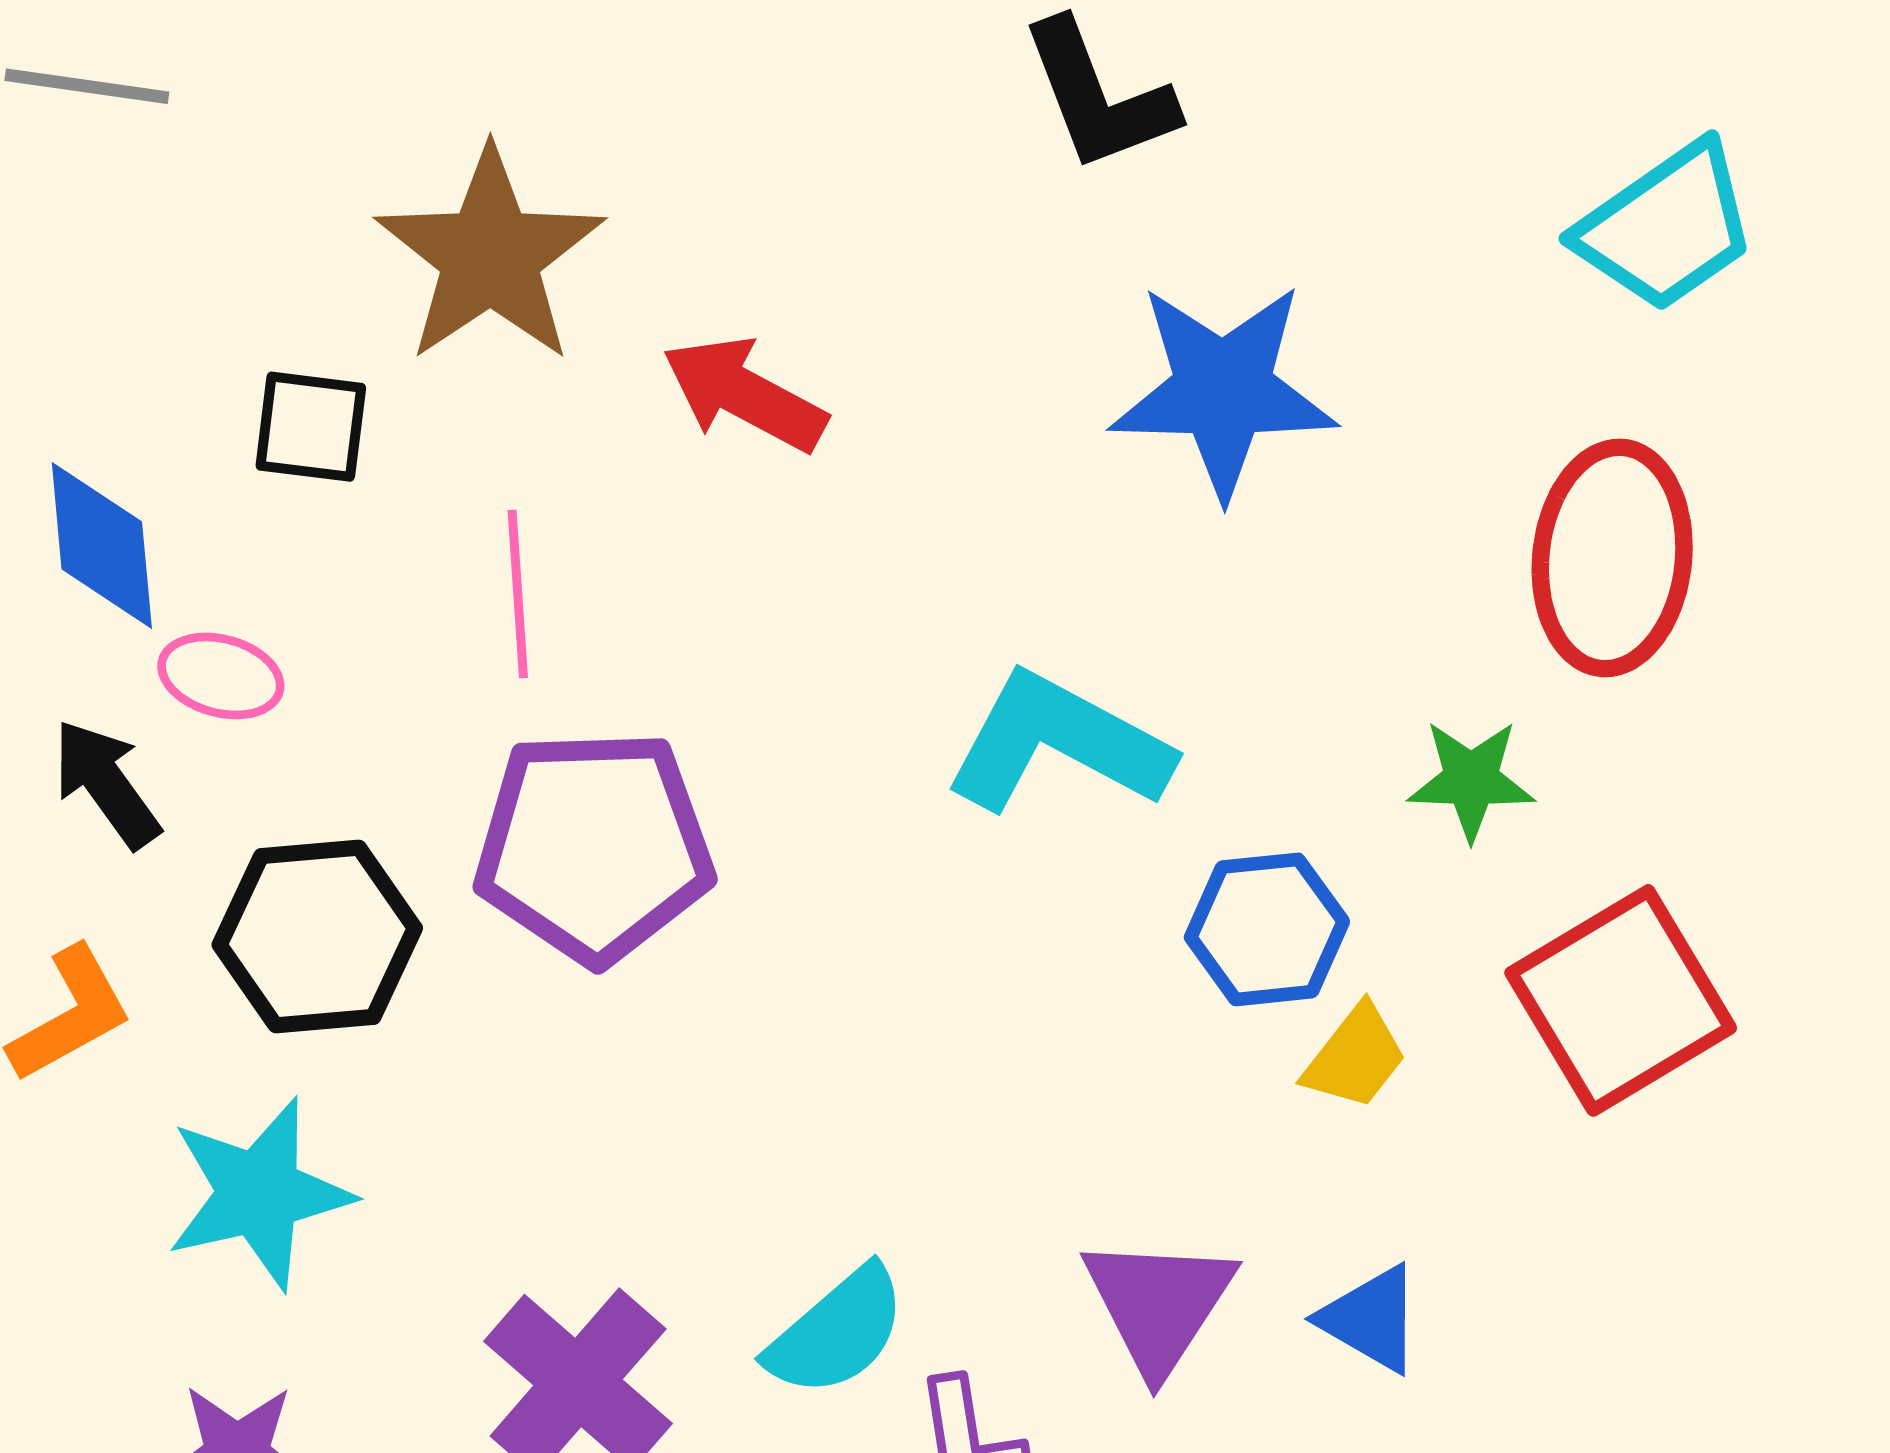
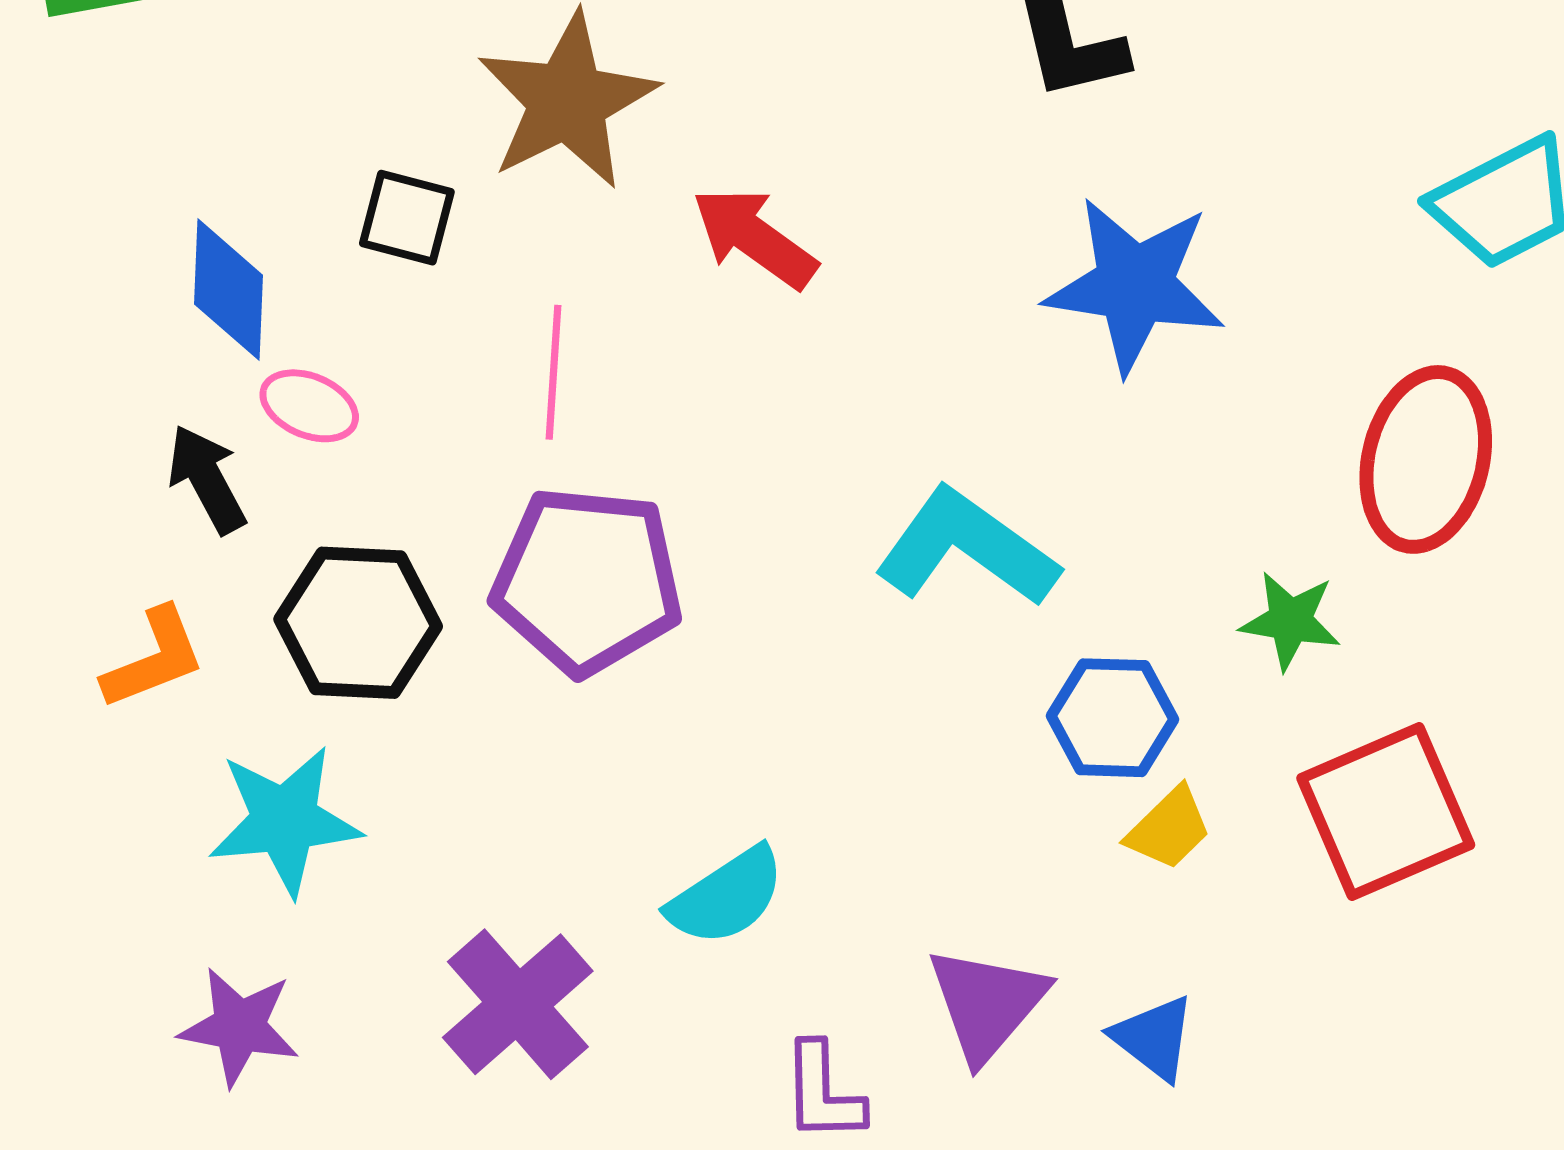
cyan semicircle: (837, 1332) -> (726, 896), moved

